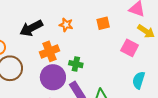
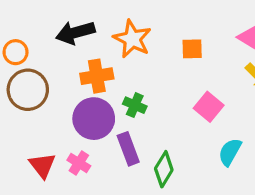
orange star: (66, 25) -> (132, 39), size x1.6
pink square: (130, 48) -> (209, 107), moved

